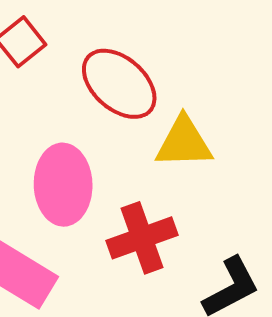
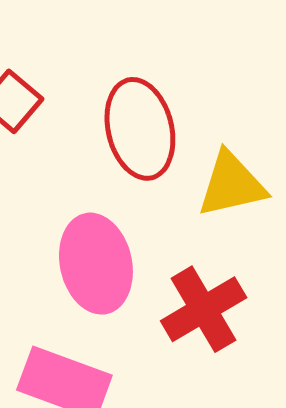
red ellipse: (119, 84) -> (140, 129), turned 46

